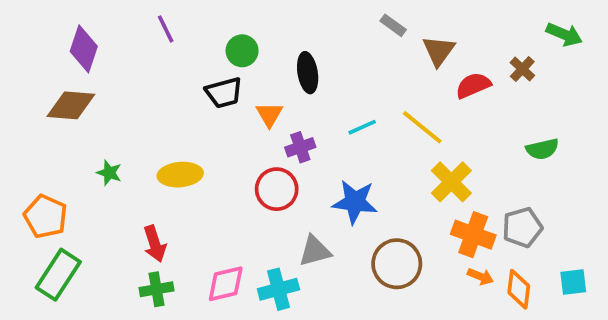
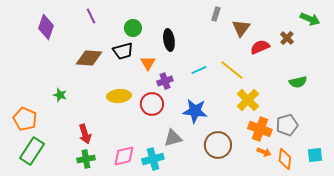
gray rectangle: (393, 25) -> (216, 14), turned 72
brown diamond: (71, 105) -> (89, 58), moved
yellow ellipse: (180, 175) -> (119, 96), moved

